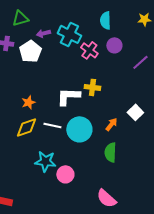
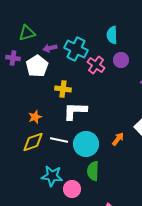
yellow cross: (92, 87) -> (63, 89), moved
green semicircle: (110, 152) -> (93, 171), moved

